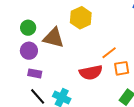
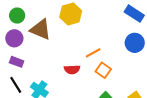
orange square: (122, 68) -> (103, 70), turned 35
red semicircle: (91, 72) -> (72, 69), size x0.7

